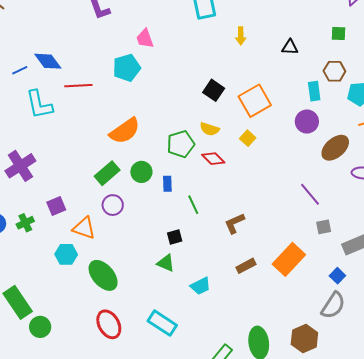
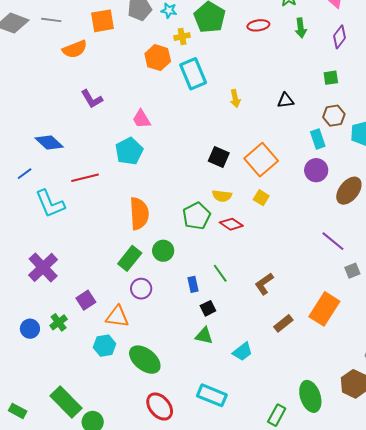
blue diamond: (48, 61) -> (49, 143), moved
orange semicircle: (125, 131) -> (139, 214), turned -48
blue rectangle: (167, 184) -> (193, 284), moved

